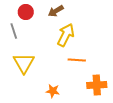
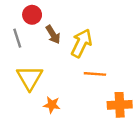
brown arrow: (56, 11) -> (53, 35), moved, turned -91
orange star: (53, 91) -> (52, 105), moved

